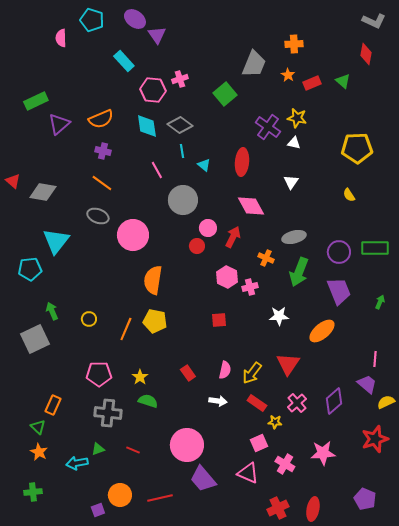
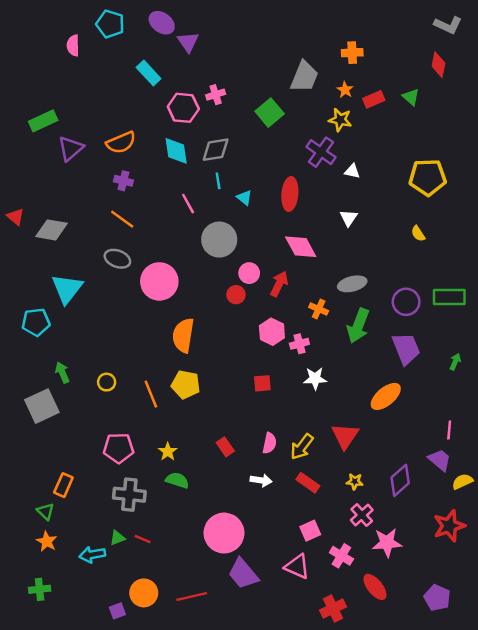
yellow star: (297, 118) -> (340, 120), moved
gray diamond: (180, 125) -> (216, 150), turned -45
white star: (279, 316) -> (315, 378), moved
orange line: (126, 329) -> (151, 394), turned -45
pink cross: (297, 403) -> (362, 515), moved
yellow star: (275, 422) -> (355, 482), moved
red line: (133, 450) -> (143, 539), moved
red ellipse: (313, 509) -> (375, 587), moved, turned -50

